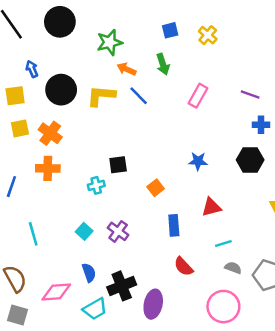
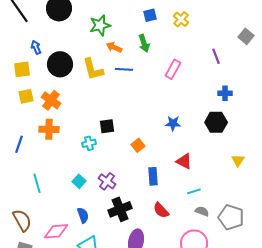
purple line: (250, 95) -> (216, 56), moved, turned 49
yellow L-shape: (101, 96) -> (93, 69), turned -110
blue line: (139, 96) -> (124, 69), turned -42
red triangle: (211, 207) -> (184, 161), turned 42
black cross: (122, 286) -> (120, 209), moved

